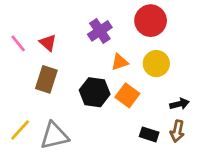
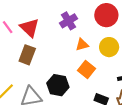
red triangle: (48, 43) -> (30, 28), size x1.5
black hexagon: (95, 92) -> (58, 85), moved

